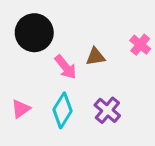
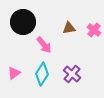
brown triangle: (95, 57) -> (69, 28), moved

